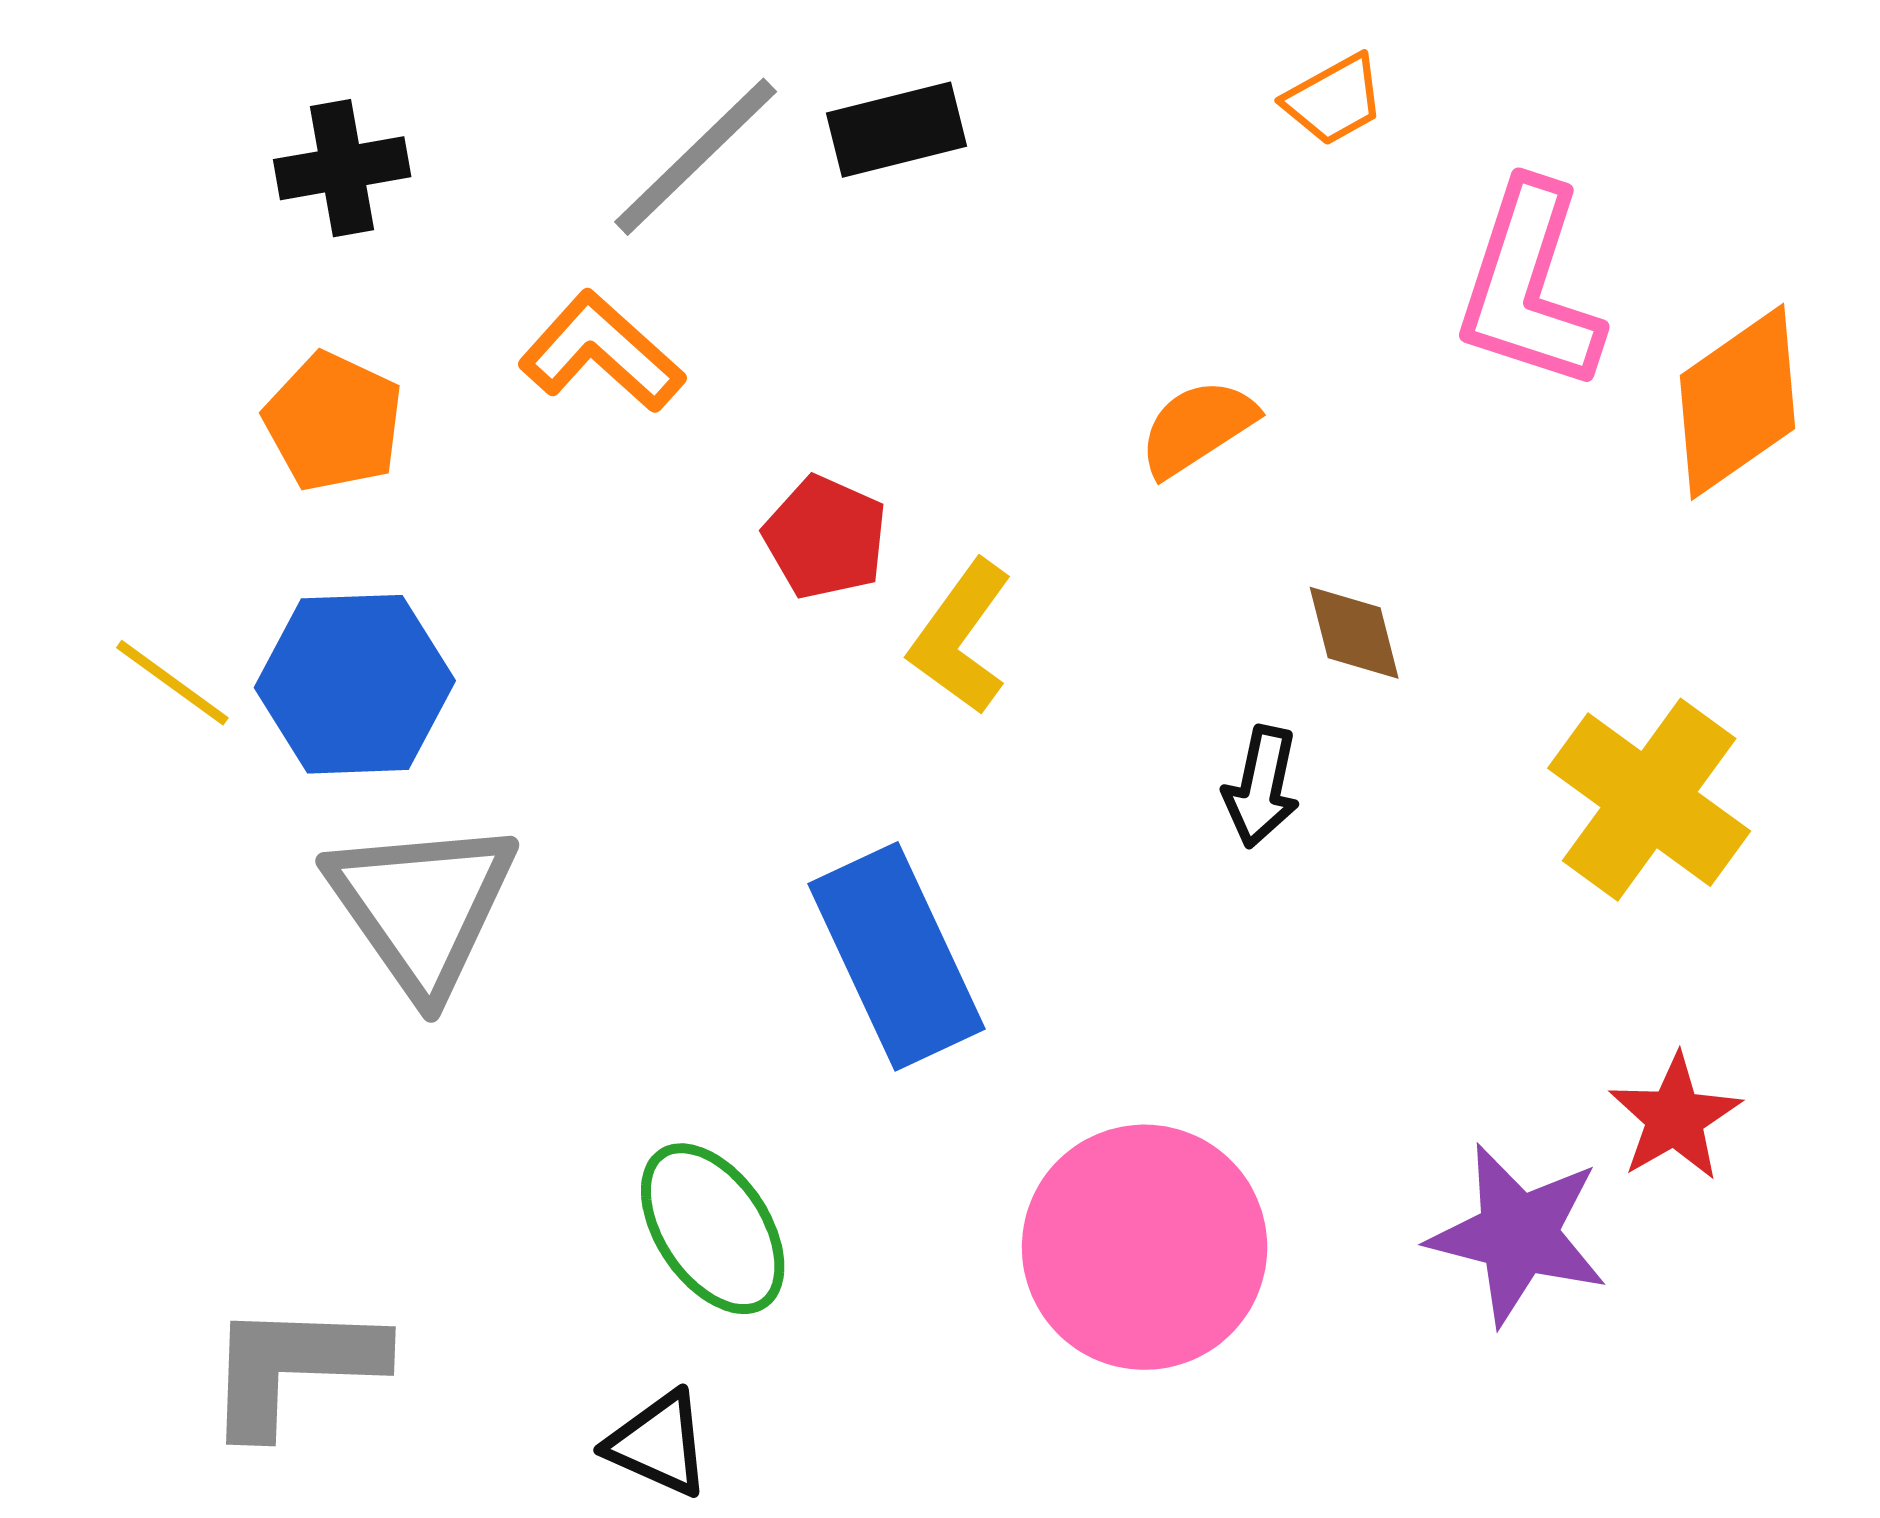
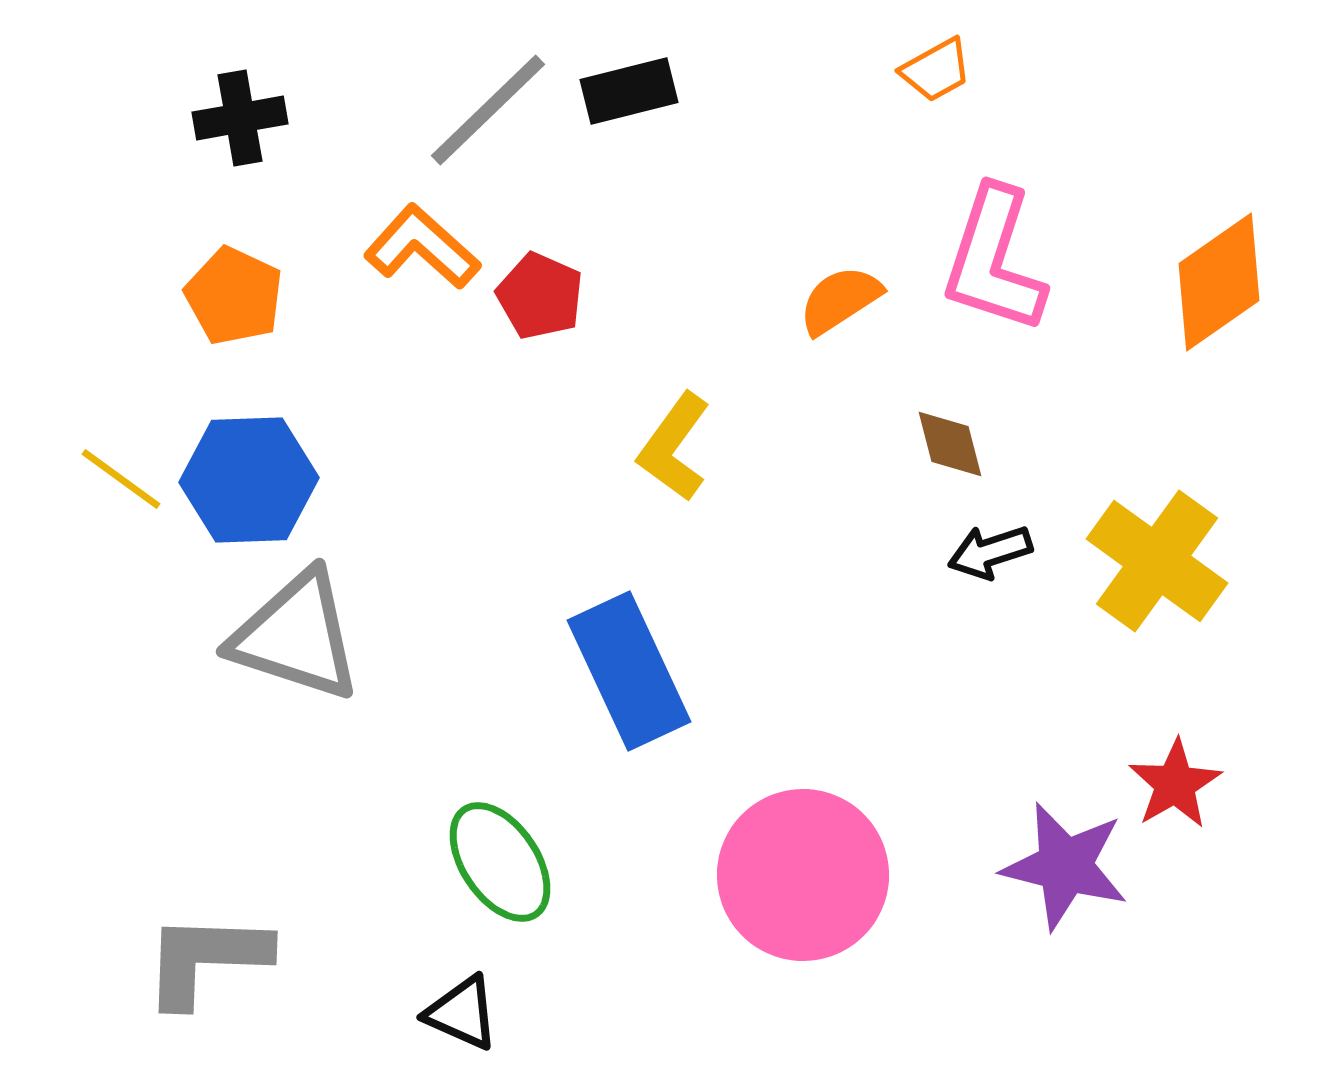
pink L-shape: (1529, 286) -> (994, 260), moved
red pentagon: (825, 537) -> (540, 296), moved
black arrow: (1261, 787) -> (990, 552), moved, turned 60
gray triangle: (422, 907) -> (296, 636), turned -37

